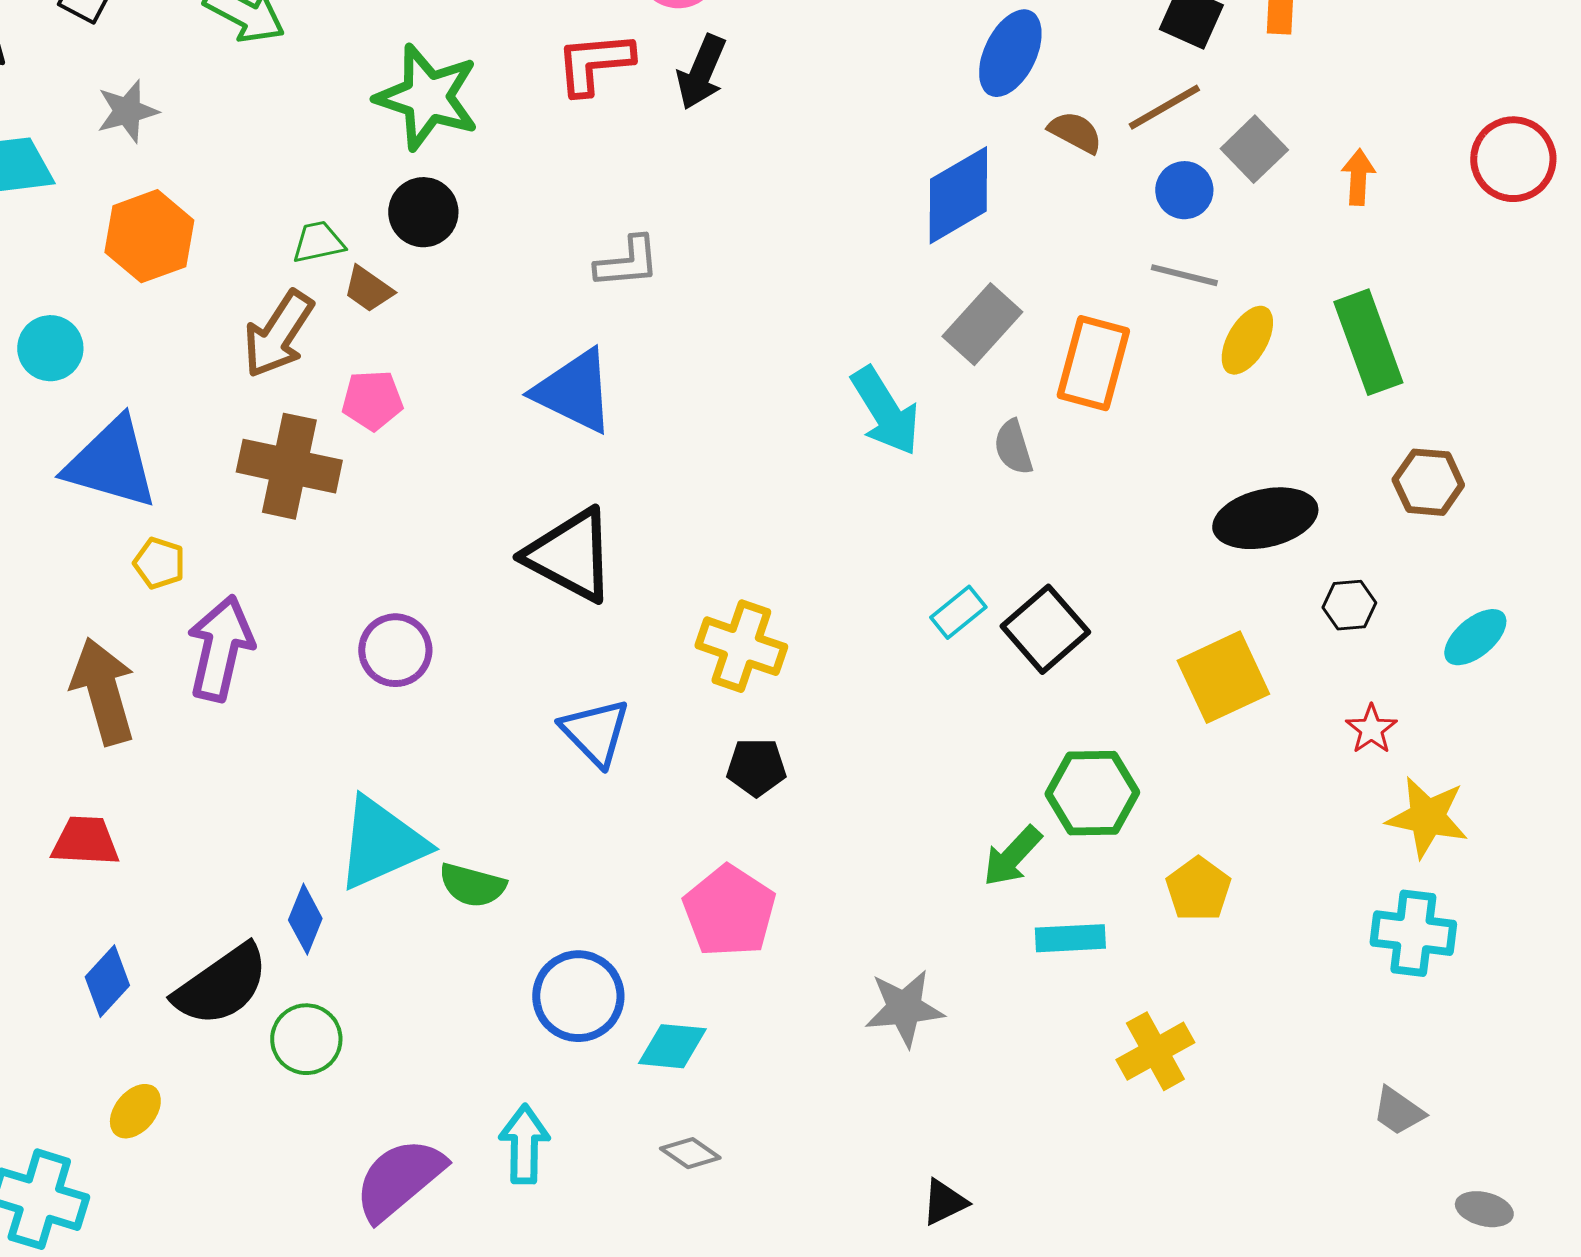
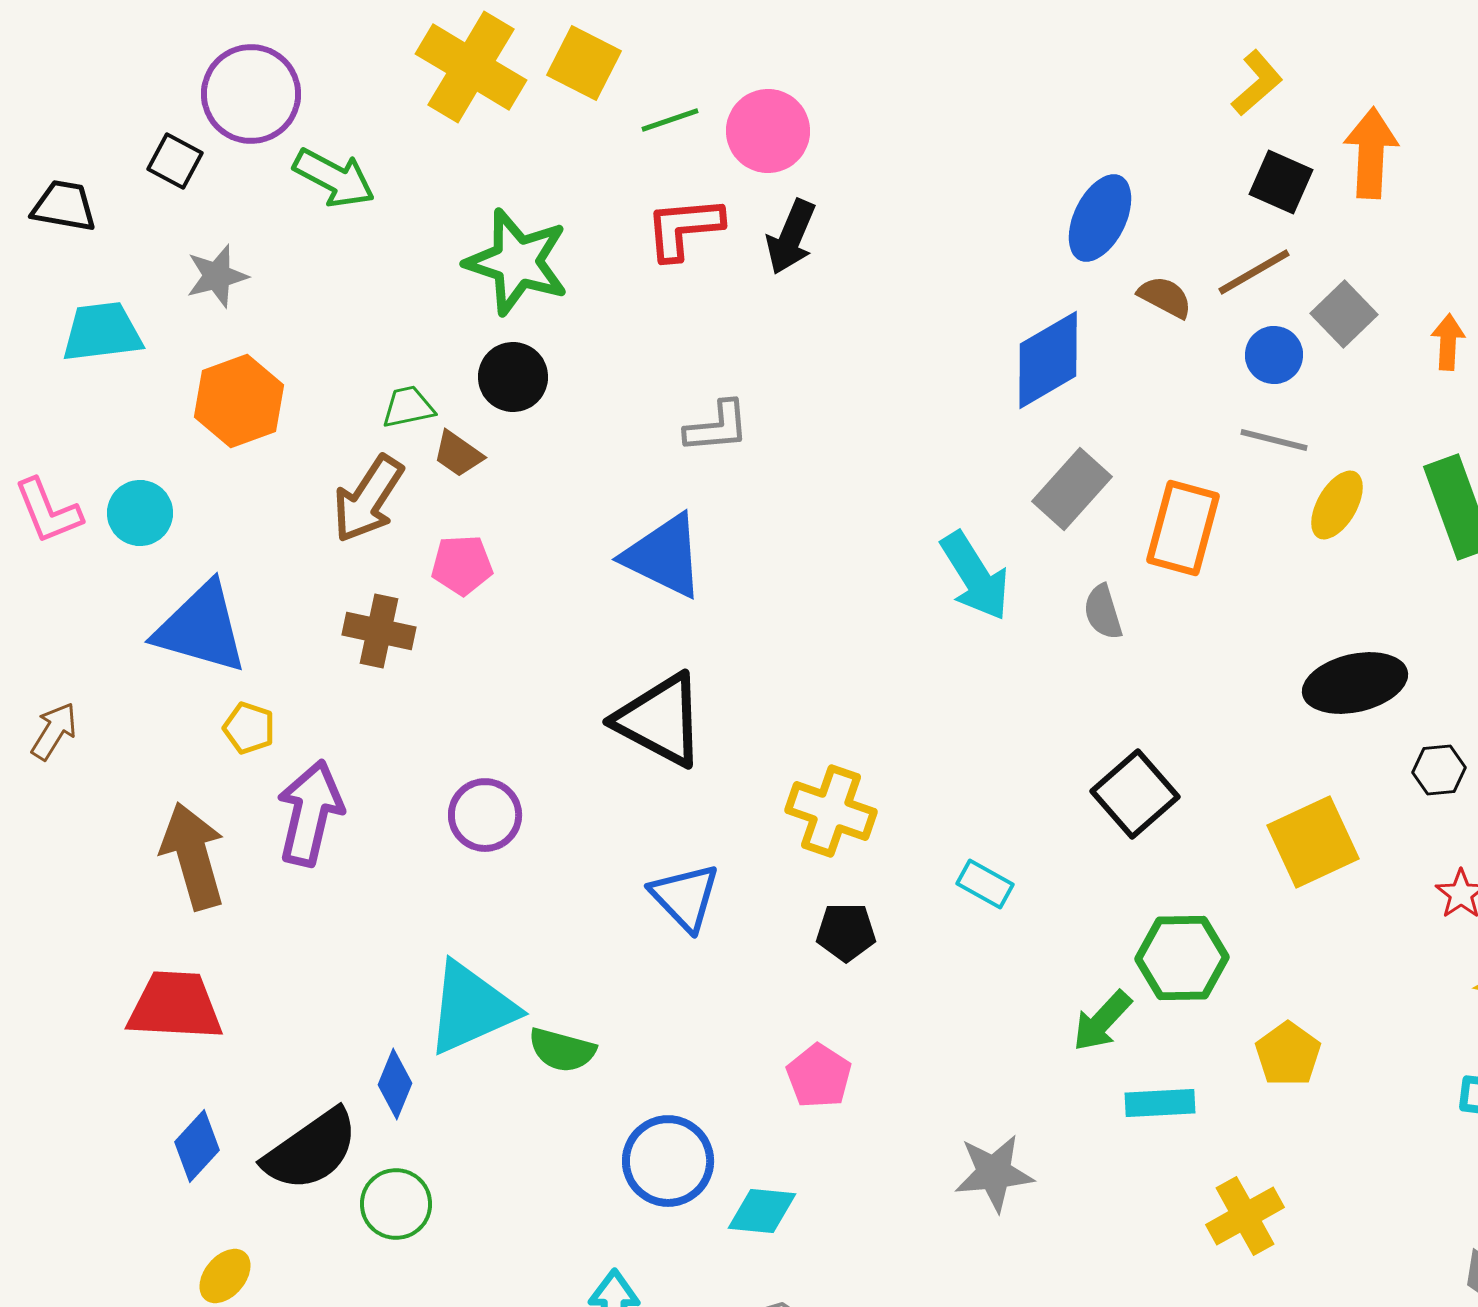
brown cross: (289, 466) -> (379, 631), size x0.7
cyan rectangle: (958, 612) -> (985, 884), moved, turned 68
red trapezoid: (85, 841) -> (175, 1006), size x1.4
pink pentagon: (729, 911) -> (819, 1076), size x0.7

